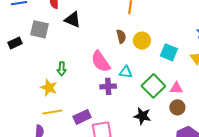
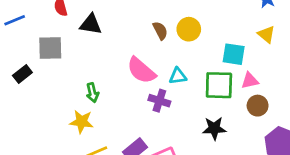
cyan square: (169, 52) -> (234, 54), moved
purple cross: (108, 86) -> (159, 101), turned 35
green square: (153, 86) -> (219, 85), turned -30

